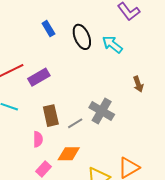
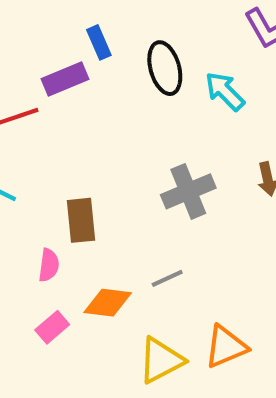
purple rectangle: (39, 77) -> (65, 79), moved
gray cross: (102, 111) -> (188, 191), moved, turned 30
gray line: (75, 123) -> (167, 278), moved

